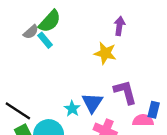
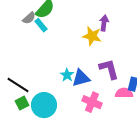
purple arrow: (119, 26) -> (104, 23), moved
blue triangle: (92, 103) -> (81, 78), turned 42
cyan star: (72, 109) -> (67, 75), moved

